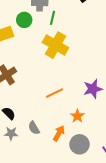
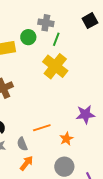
orange line: (55, 93) -> (42, 128), moved
orange arrow: (59, 133) -> (26, 163), moved

